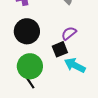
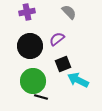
purple semicircle: (69, 33) -> (57, 39), moved
black line: (30, 82) -> (41, 97), moved, turned -40

